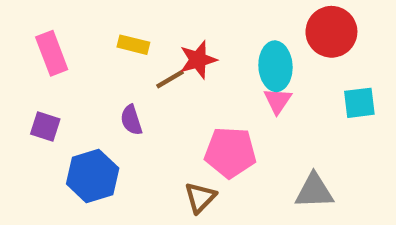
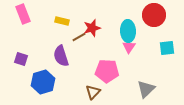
pink rectangle: (52, 53) -> (23, 14), moved
purple semicircle: (131, 120) -> (61, 56), size x1.5
gray triangle: (314, 191) -> (146, 89), turned -42

